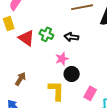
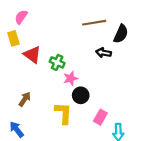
green cross: (46, 34) -> (57, 62), moved
black arrow: (71, 37) -> (104, 53), moved

